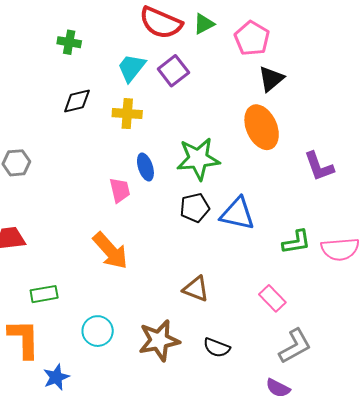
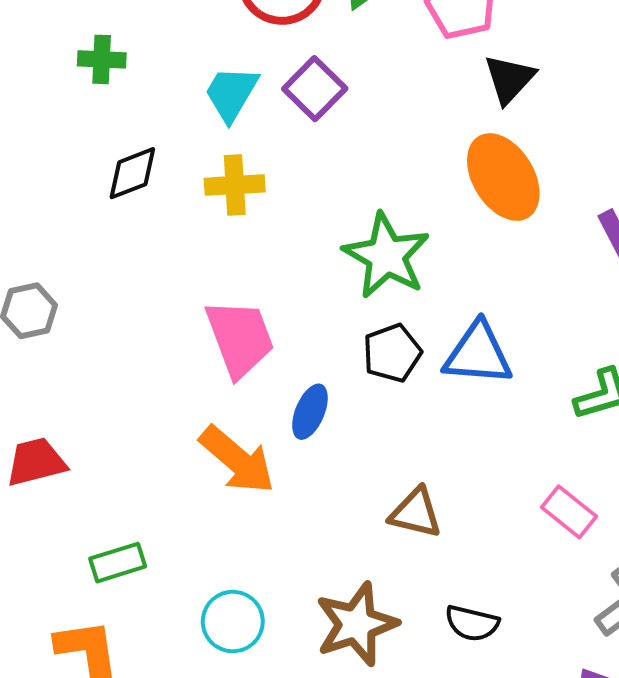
green star: (198, 159) -> (386, 256), turned -30
blue ellipse: (145, 167) -> (310, 412), moved, turned 48
pink trapezoid: (120, 190) -> (240, 338), size x1.6

